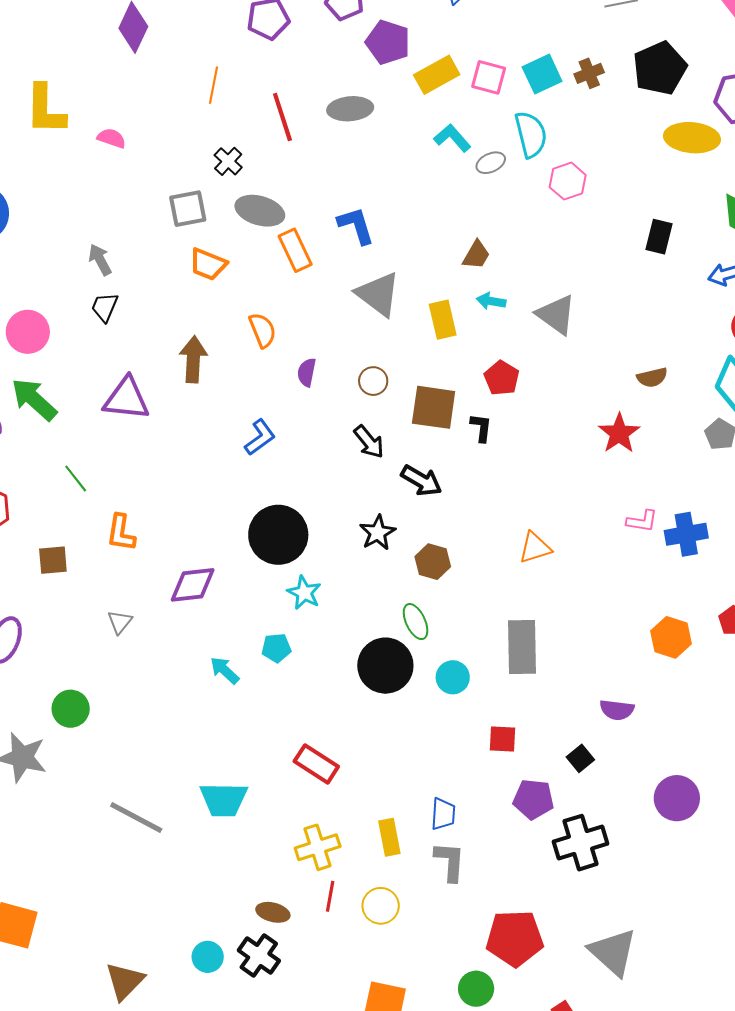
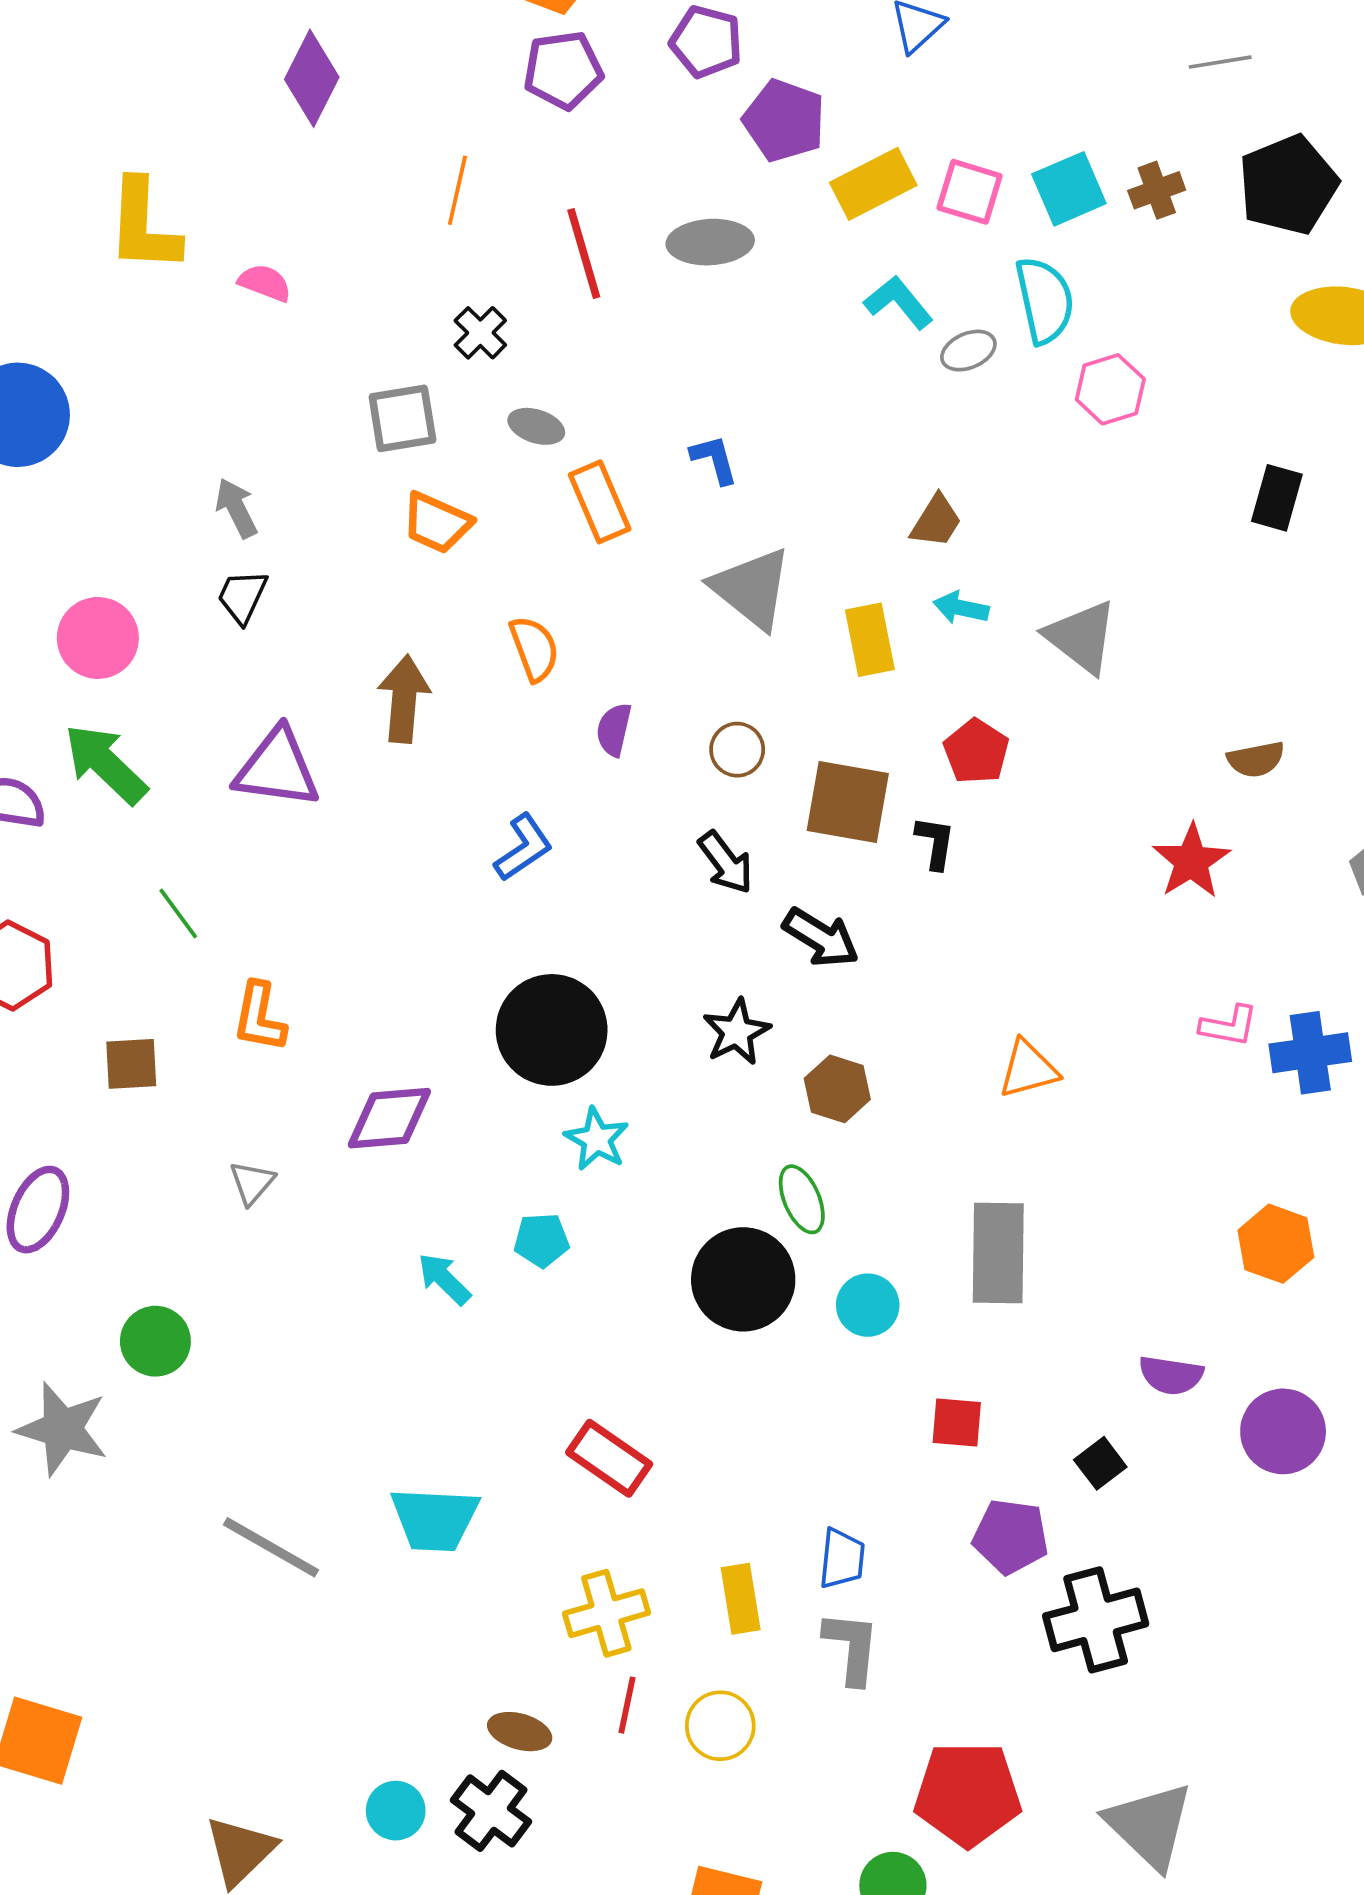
gray ellipse: (260, 211) -> (536, 426), size x0.6
blue L-shape: (356, 225) -> (714, 459), size x0.7
purple circle: (677, 798) -> (1283, 1431), moved

